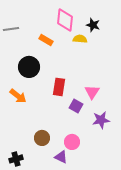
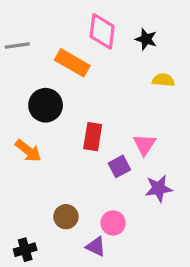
yellow semicircle: (80, 39) -> (163, 80), moved
orange rectangle: (46, 40) -> (72, 63), size x1.5
purple square: (76, 106) -> (119, 166), turned 32

